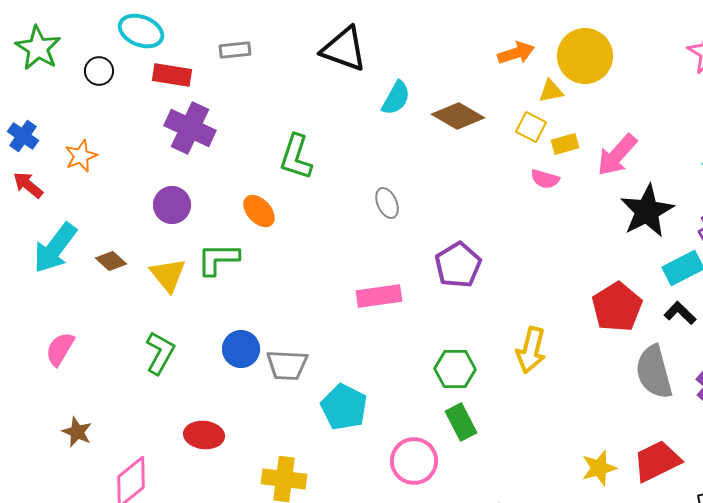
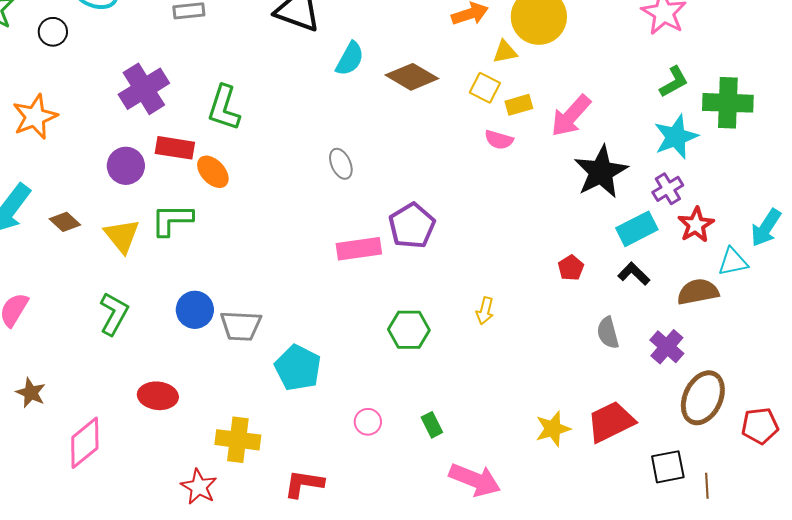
red rectangle: (172, 75) -> (175, 148), moved
purple cross: (190, 128) -> (144, 89), turned 33
orange star: (81, 156) -> (35, 117), size x1.4
green L-shape: (296, 157) -> (224, 108), moved
pink rectangle: (379, 296) -> (359, 249), moved
red pentagon: (617, 307) -> (571, 268), size x0.5
yellow arrow: (531, 350) -> (485, 311), size x0.6
gray semicircle: (654, 372) -> (608, 333), size x0.6
green rectangle: (461, 422) -> (432, 425), moved, size x0.7
pink circle: (414, 461) -> (368, 422), size x0.6

